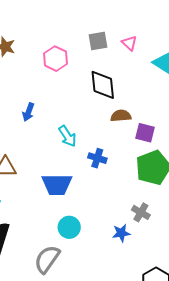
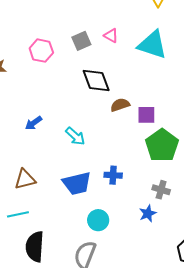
pink hexagon: (56, 59) -> (41, 51), moved
blue arrow: (28, 112) -> (34, 123), turned 48
blue cross: (97, 158) -> (113, 175), moved

